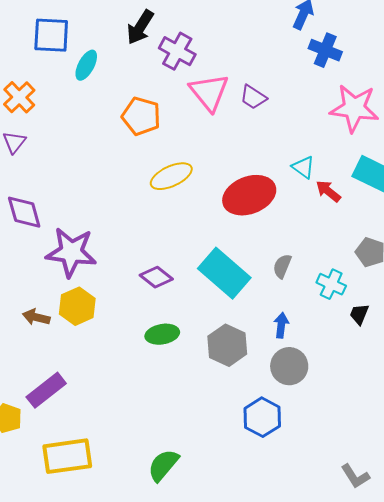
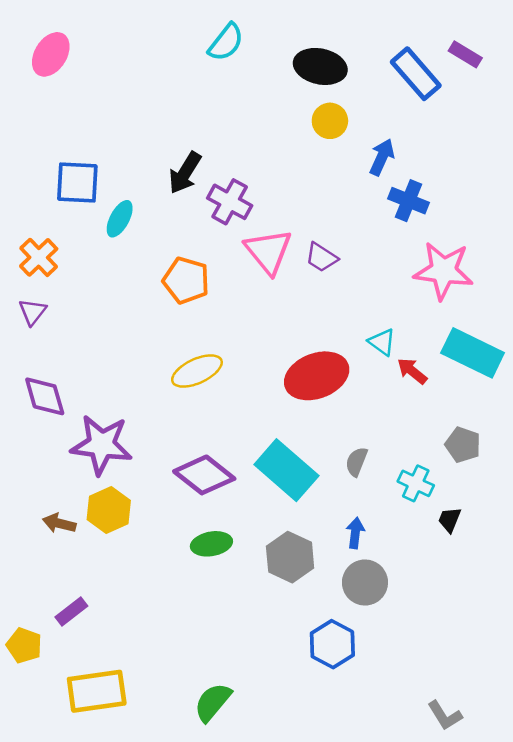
yellow ellipse: (171, 176) -> (197, 371), moved
purple diamond: (156, 277) -> (204, 475), size x1.5
purple rectangle: (46, 390) -> (71, 612), size x0.7

